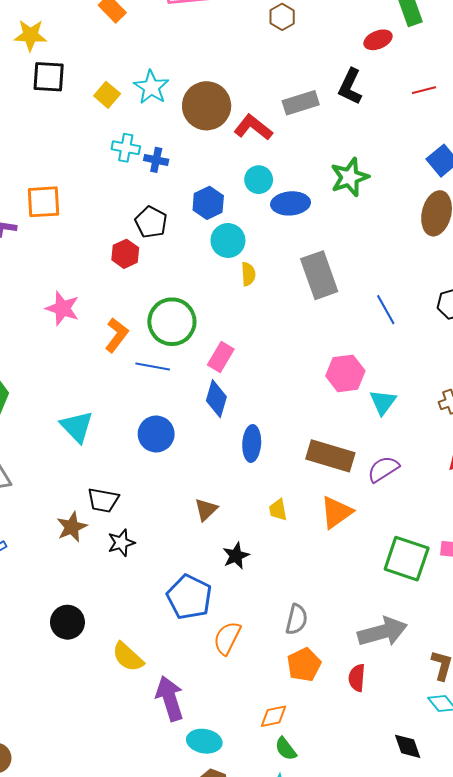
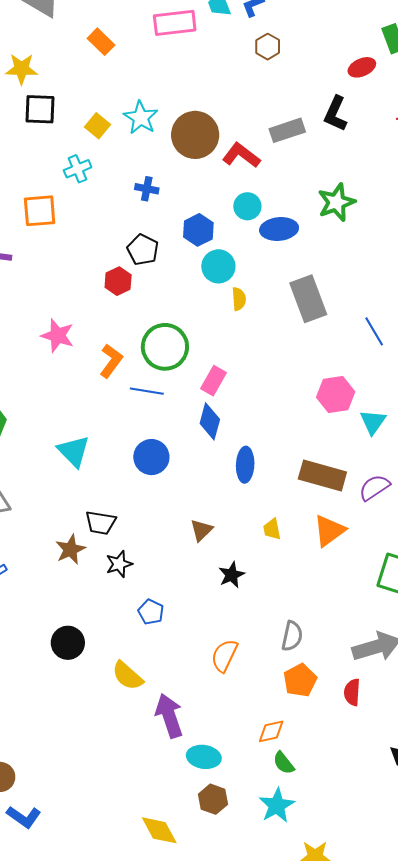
cyan cross: (126, 148) -> (78, 169), moved, turned -32
orange square: (43, 202) -> (40, 211), moved
blue pentagon: (189, 597) -> (151, 612), moved, size x0.6

